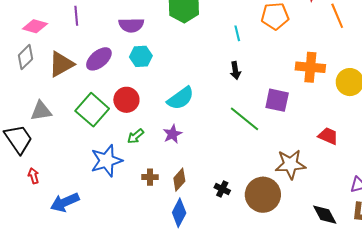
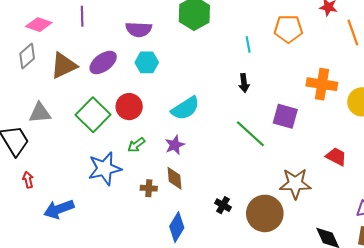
brown diamond: (179, 180) -> (175, 178), moved, turned -50

